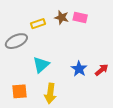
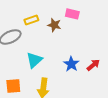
brown star: (62, 17) -> (54, 25), moved

